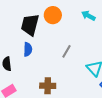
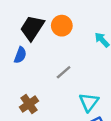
brown cross: (48, 86) -> (29, 104), turned 35

